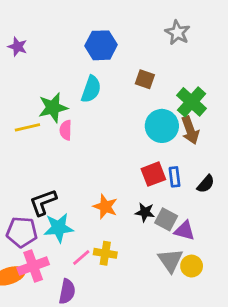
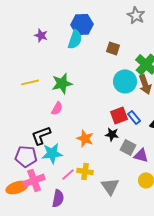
purple star: (18, 47) -> (41, 35), moved
cyan semicircle: (91, 89) -> (75, 39), moved
green star: (53, 108) -> (62, 83), moved
pink semicircle: (66, 130) -> (57, 108), moved, turned -152
blue rectangle: (175, 177) -> (134, 117), turned -32
black star: (145, 212) -> (112, 134), moved
gray triangle: (170, 260) -> (110, 186), moved

